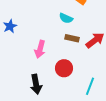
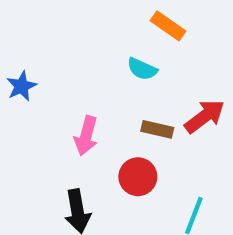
brown rectangle: (72, 38) -> (157, 129), moved

